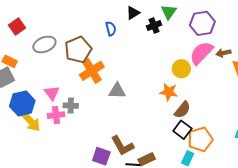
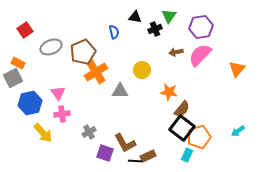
black triangle: (133, 13) -> (135, 17), turned 40
brown arrow: (223, 53) -> (176, 52), moved
yellow circle: (181, 69) -> (142, 70), moved
gray cross: (71, 106) -> (89, 132), moved, turned -32
yellow arrow: (31, 121) -> (43, 133), moved
black square: (182, 130) -> (182, 128), size x1.4

